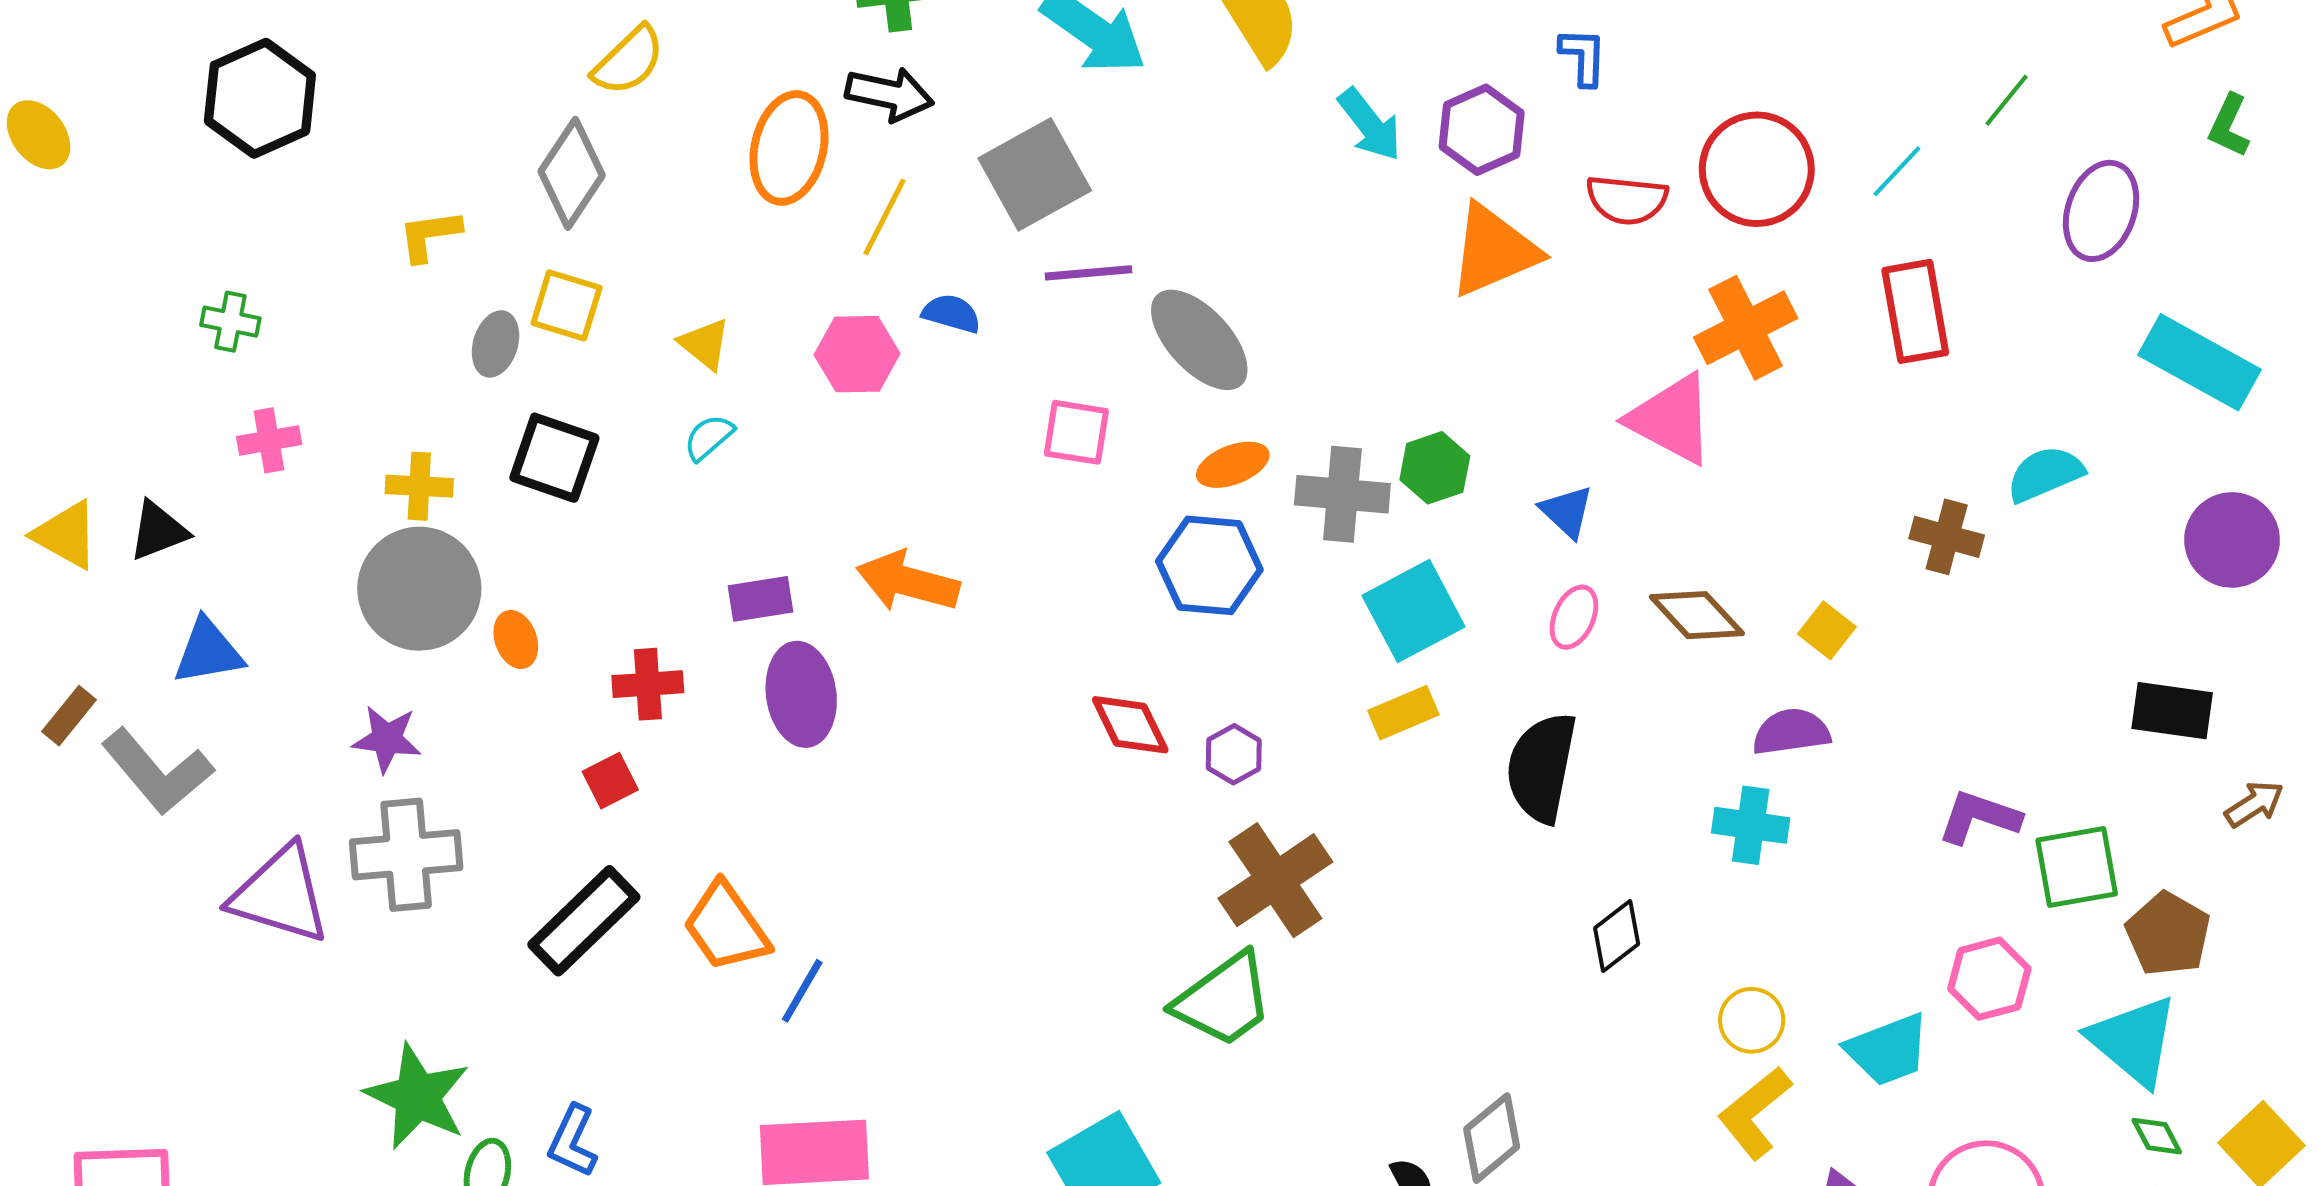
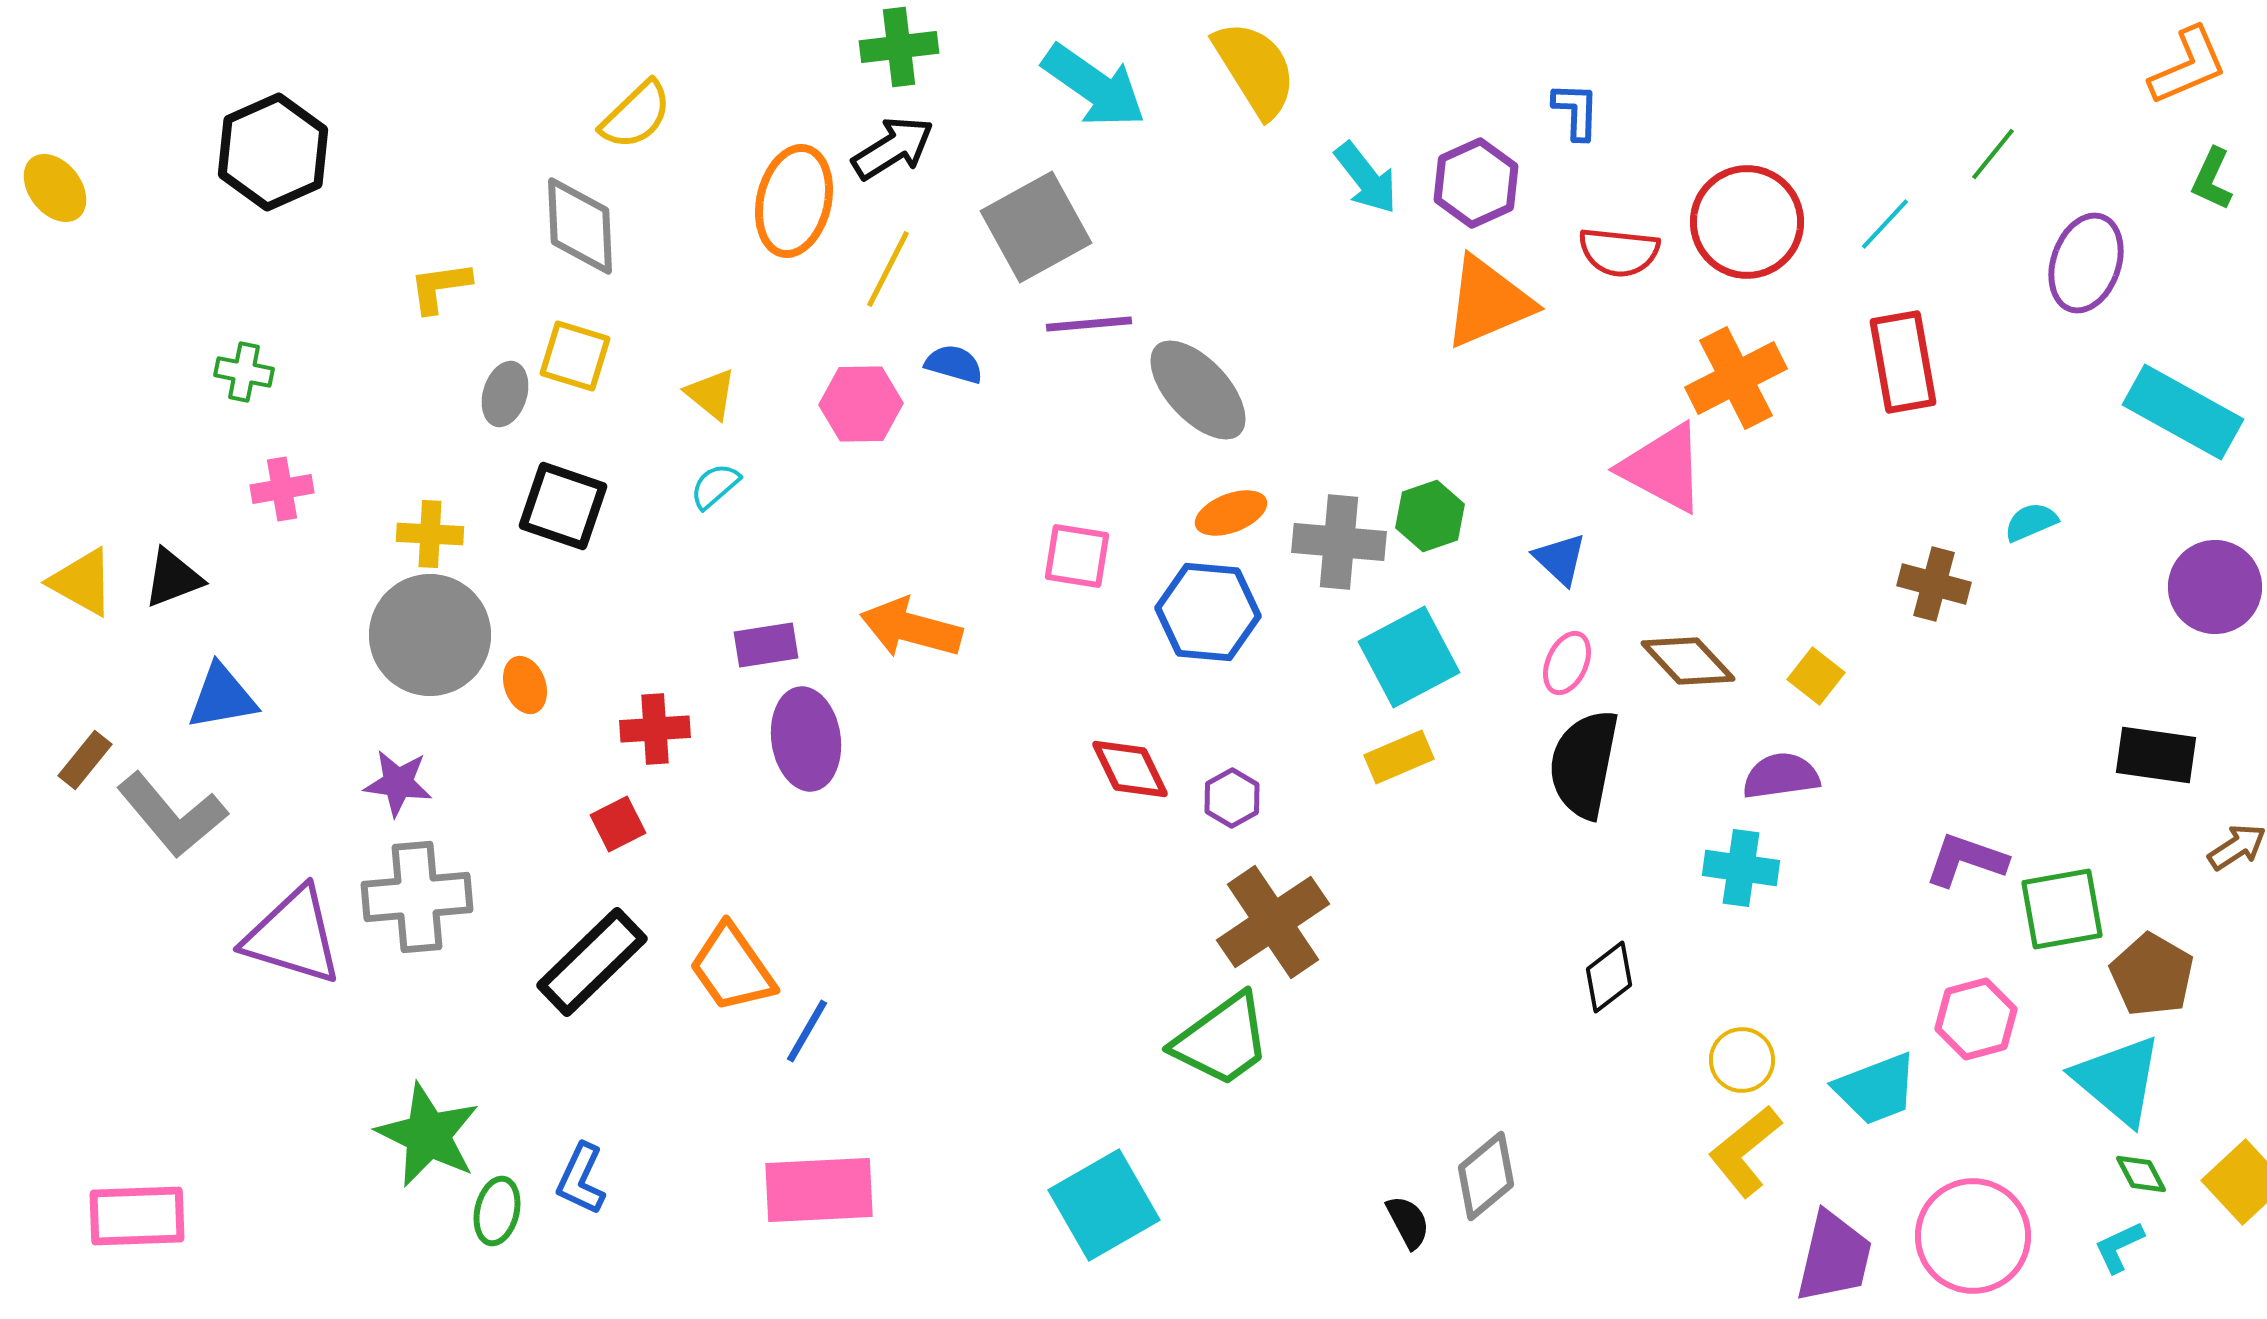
black arrow: (890, 94) -> (893, 148), turned -44
gray diamond: (572, 173) -> (580, 226), turned -36
pink square: (1076, 432) -> (1077, 556), moved
cyan semicircle: (2045, 474) -> (2031, 522), size x0.7
black semicircle: (1541, 767) -> (1584, 764), moved

